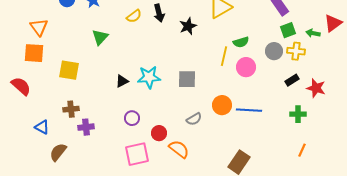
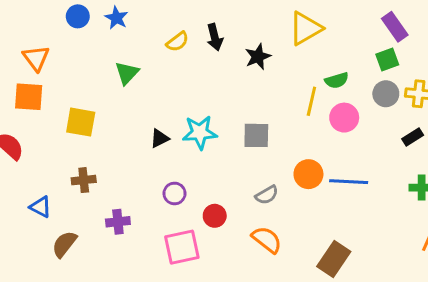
green square: (288, 30) -> (387, 60), moved
purple cross: (86, 127) -> (118, 222), moved
orange semicircle: (179, 149) -> (267, 240), moved

